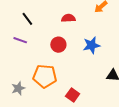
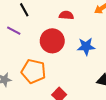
red circle: (58, 45) -> (52, 41), size x1.5

